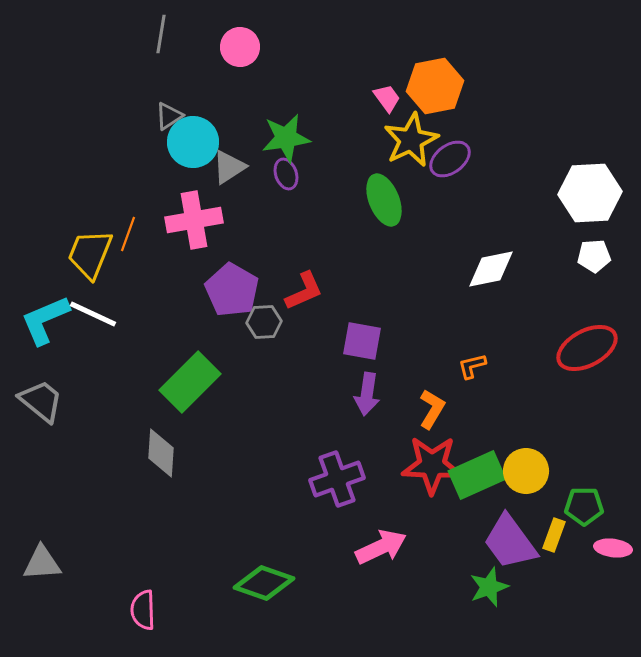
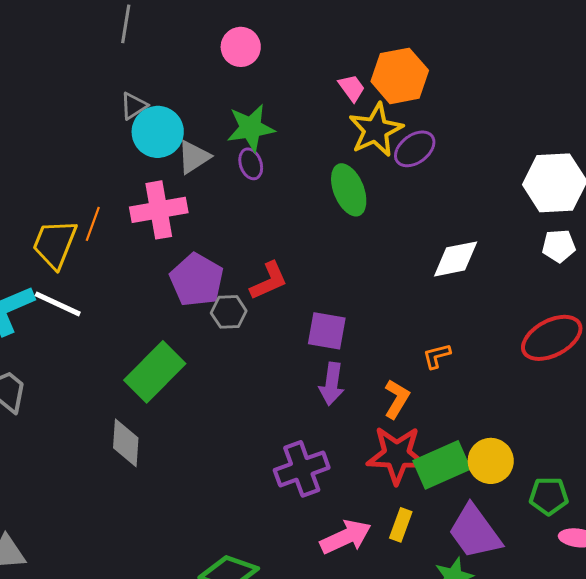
pink circle: (240, 47) -> (241, 47), moved
yellow rectangle: (554, 535) -> (401, 525), moved

